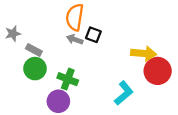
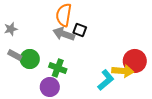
gray arrow: (75, 39) -> (64, 34), size x1.5
gray rectangle: (34, 50) -> (15, 55), moved
yellow arrow: (144, 53) -> (123, 71), moved

